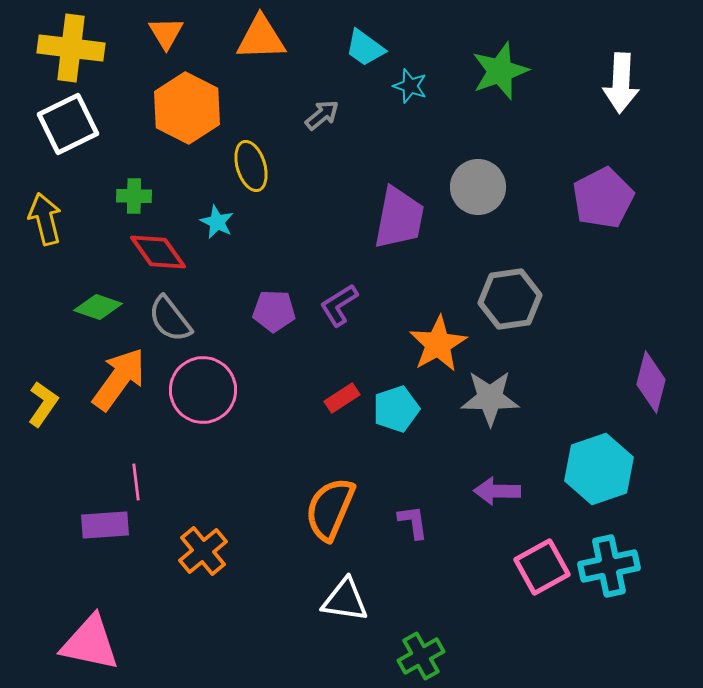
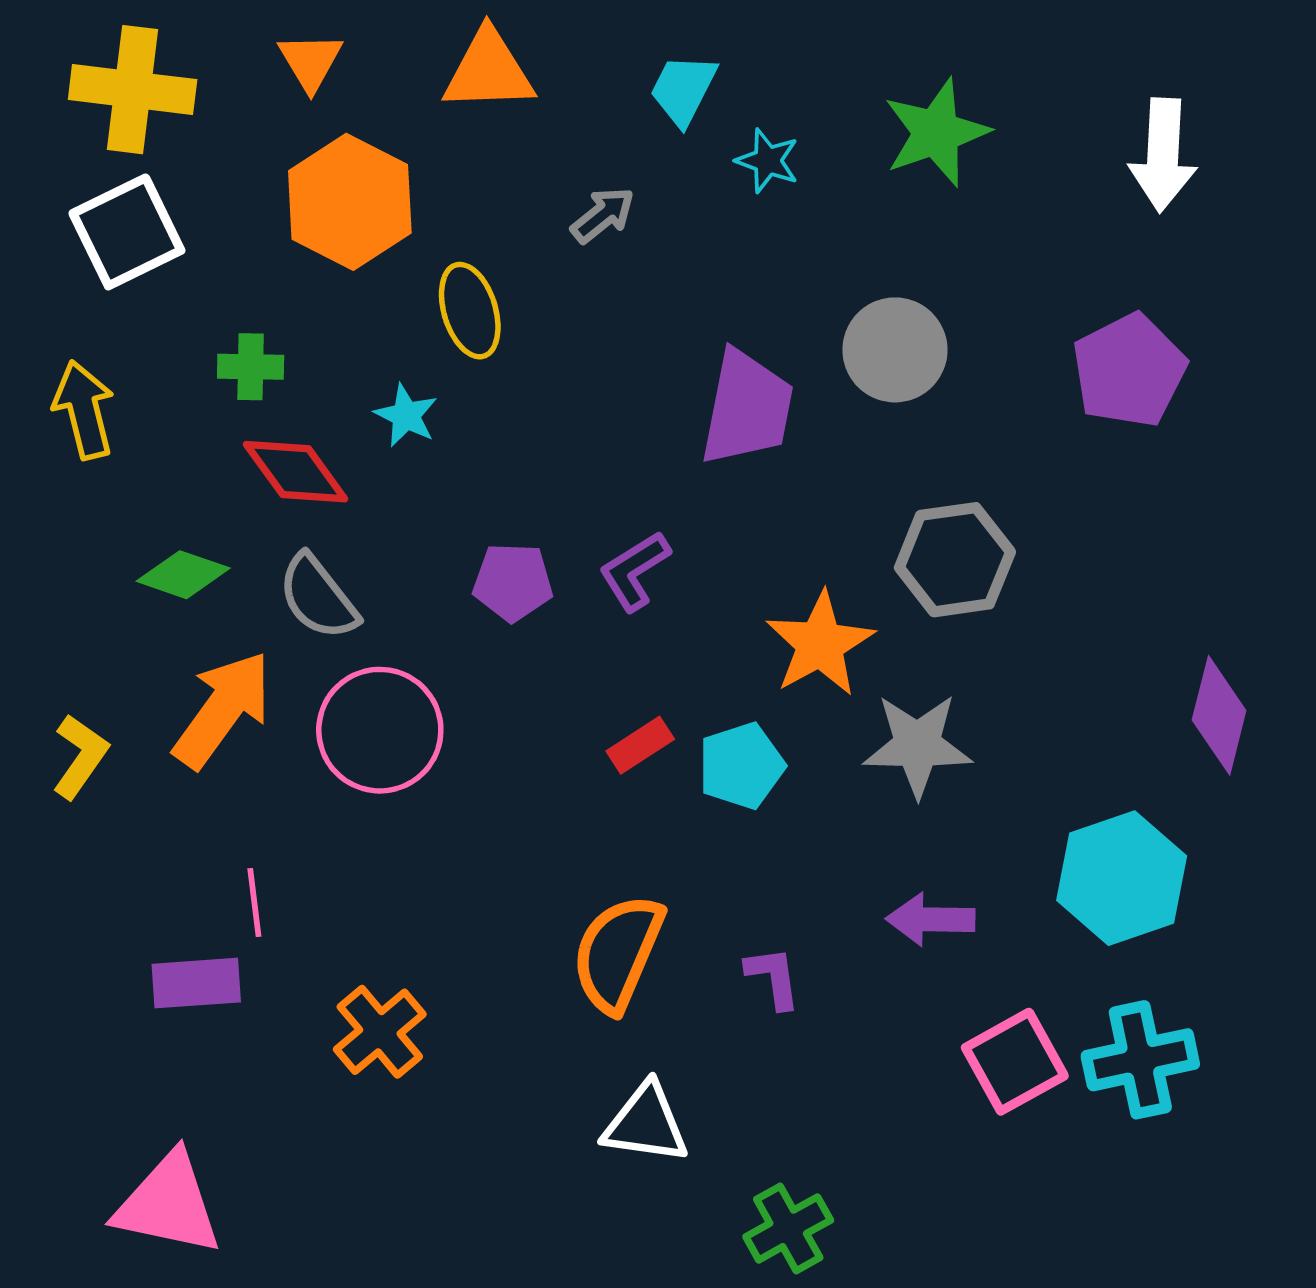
cyan trapezoid: (365, 48) -> (683, 90), turned 81

